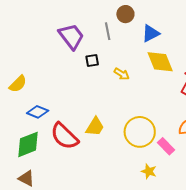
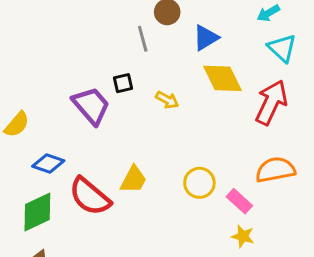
purple trapezoid: (71, 36) -> (91, 106), moved
yellow circle: (140, 132) -> (199, 183), size x0.7
yellow star: (149, 171) -> (243, 236), moved

